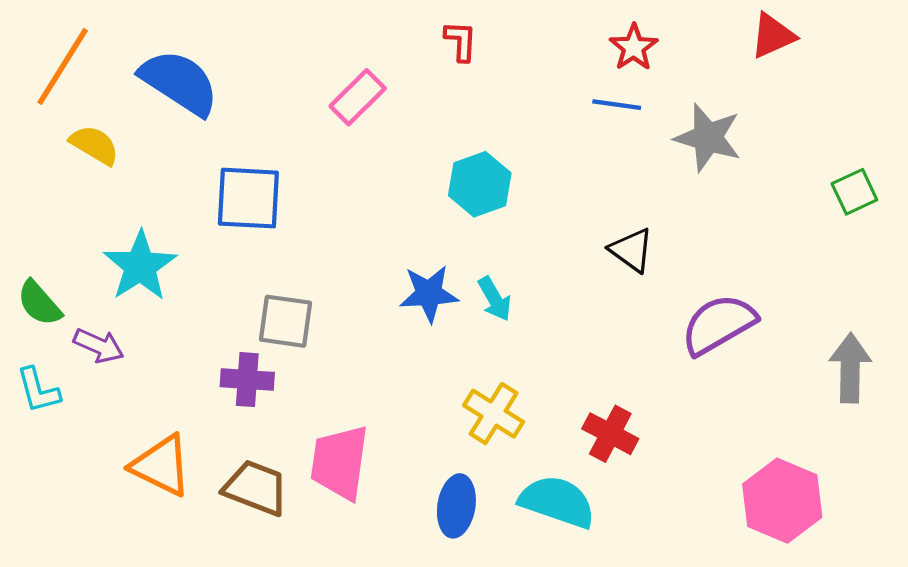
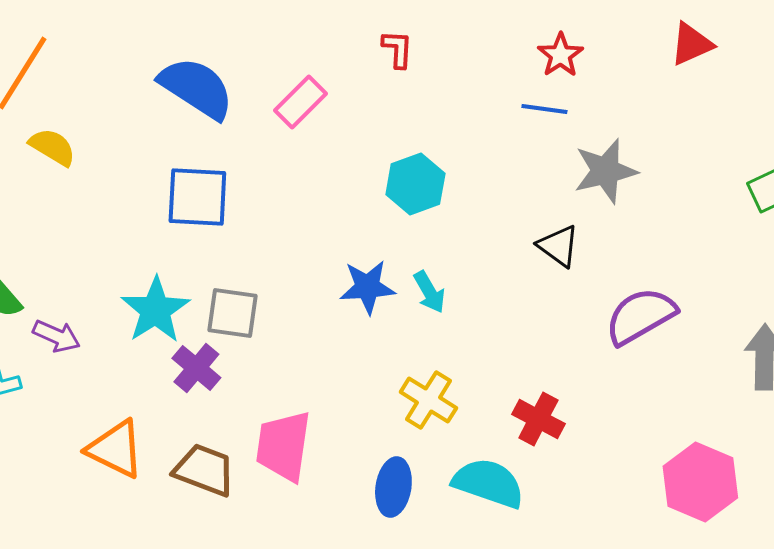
blue semicircle: (179, 82) -> (196, 88), moved
gray star: (708, 138) -> (605, 171), moved, turned -30
cyan star: (140, 266) -> (155, 310), moved
purple cross: (247, 380) -> (196, 368), turned 36

